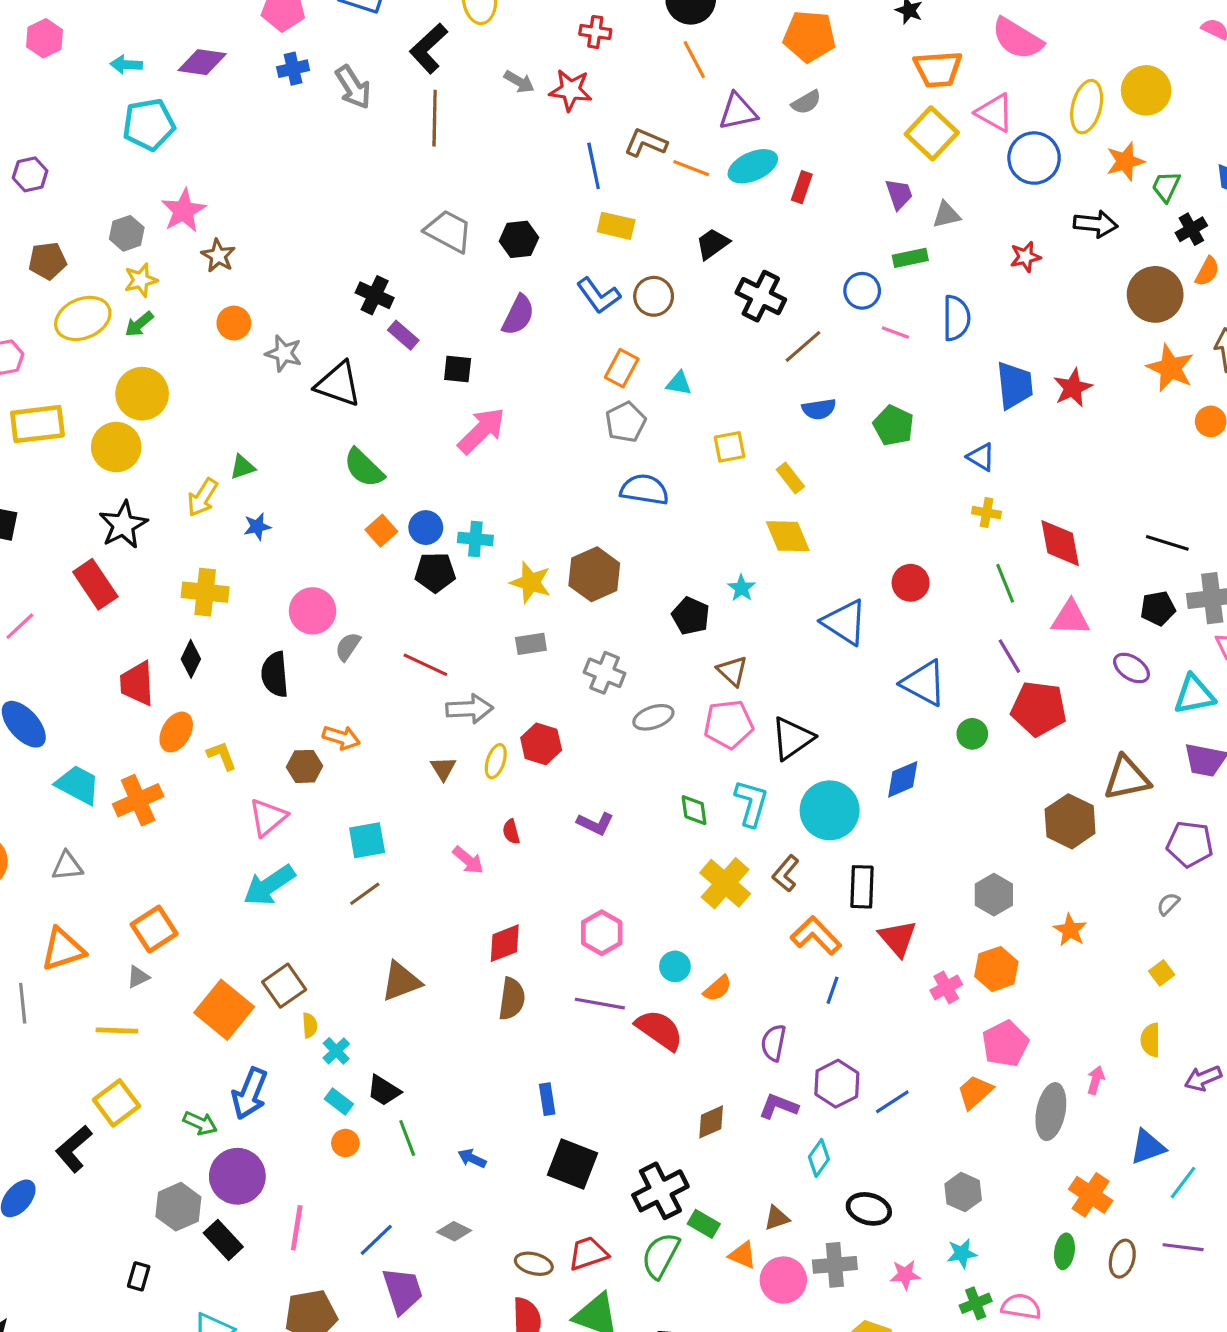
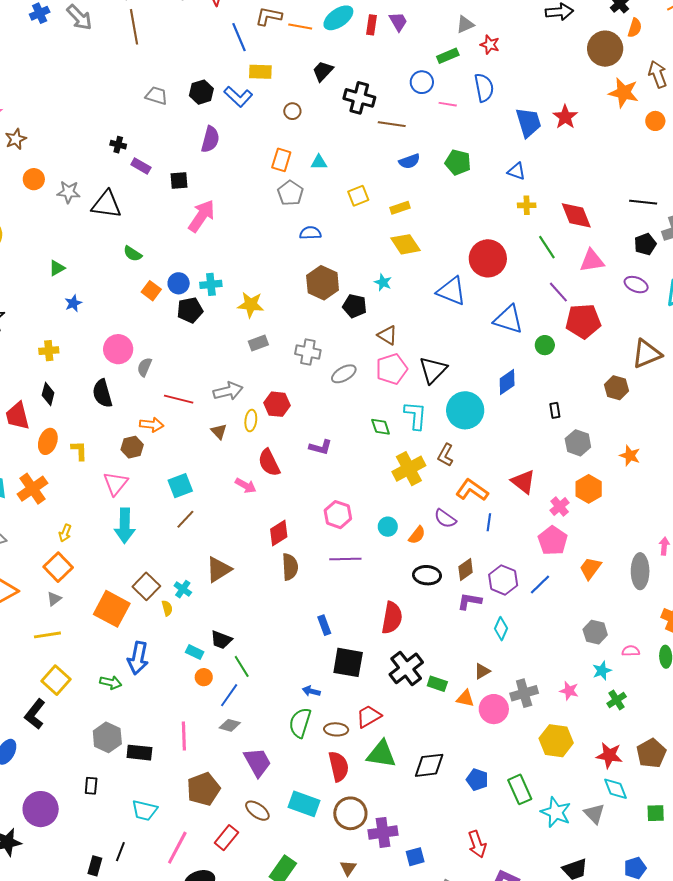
purple trapezoid: (899, 194) -> (398, 22), moved
gray trapezoid: (449, 231) -> (157, 96), size x0.7
brown star: (218, 256) -> (16, 139), turned 30
red star: (1025, 257) -> (490, 45), moved, turned -30
black cross: (375, 295) -> (118, 145), size x0.7
blue L-shape: (598, 296) -> (238, 97), moved
brown circle: (654, 296) -> (292, 111), size x0.7
brown line: (803, 346) -> (392, 124), turned 60
green semicircle: (364, 468) -> (133, 254), size x0.7
yellow rectangle: (790, 478) -> (400, 208), turned -60
blue semicircle: (644, 490) -> (310, 233), size x0.7
yellow arrow: (202, 497) -> (65, 533), moved, size x0.7
brown hexagon: (594, 574) -> (323, 283), moved
red circle: (911, 583) -> (488, 258), size x1.6
yellow cross: (205, 592) -> (49, 351), size x0.7
red line: (425, 665) -> (179, 399), moved
yellow L-shape: (222, 756) -> (79, 451), turned 30
brown hexagon: (1070, 821) -> (617, 388), size x0.7
red semicircle: (511, 832) -> (269, 463), size x1.8
yellow cross: (725, 883) -> (409, 469), turned 32
cyan arrow: (269, 885) -> (125, 526), turned -44
black rectangle: (862, 887) -> (555, 410), moved, size x0.6
red semicircle: (659, 1030) -> (392, 618), moved, turned 76
purple semicircle: (774, 1043) -> (445, 519), moved, turned -55
pink pentagon: (1005, 1044) -> (553, 541), moved
cyan cross: (336, 1051) -> (183, 589), moved
brown diamond: (711, 1122) -> (466, 569), moved
blue arrow: (472, 1158) -> (311, 691), moved
purple circle: (237, 1176) -> (41, 809), moved
black ellipse: (869, 1209) -> (427, 575), moved
gray diamond: (454, 1231) -> (230, 725), moved
black rectangle: (223, 1240) -> (139, 753), turned -30
blue line: (376, 1240) -> (229, 695), moved
green semicircle: (661, 1255) -> (300, 723), moved
pink star: (905, 1275) -> (569, 691), turned 30
pink semicircle: (1021, 1307) -> (631, 651), moved, size x0.7

